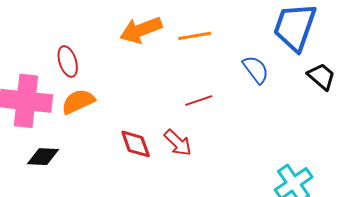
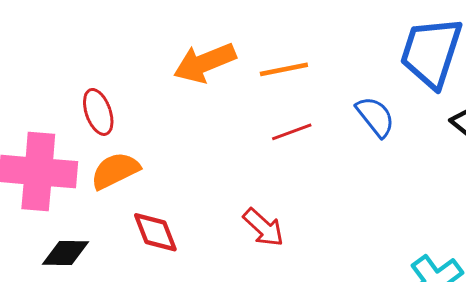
red line: (199, 100) -> (292, 132), moved
red diamond: (136, 144) -> (155, 232), moved

